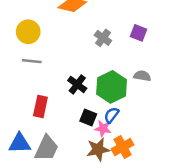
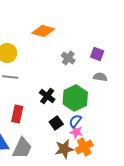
gray semicircle: (142, 76) -> (100, 77), moved
black square: (88, 118) -> (56, 123), turned 32
pink star: (103, 129) -> (76, 132), moved

